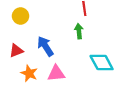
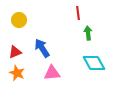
green arrow: (79, 31) -> (88, 33), moved
orange star: (29, 73) -> (17, 73), moved

